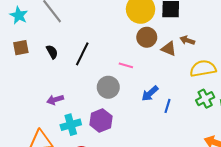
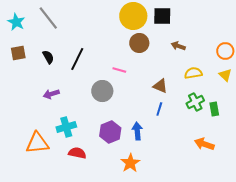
brown triangle: (169, 49) -> (160, 86), moved
yellow semicircle: (203, 68) -> (193, 73), size x0.7
blue arrow: (150, 93) -> (137, 131), moved, turned 126
purple arrow: (55, 100) -> (51, 94), moved
purple hexagon: (101, 121) -> (110, 132), moved

